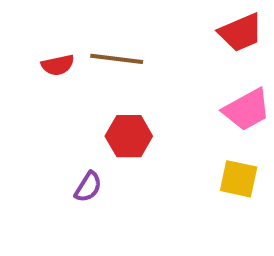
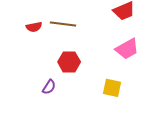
yellow square: (239, 179) -> (112, 88), moved

